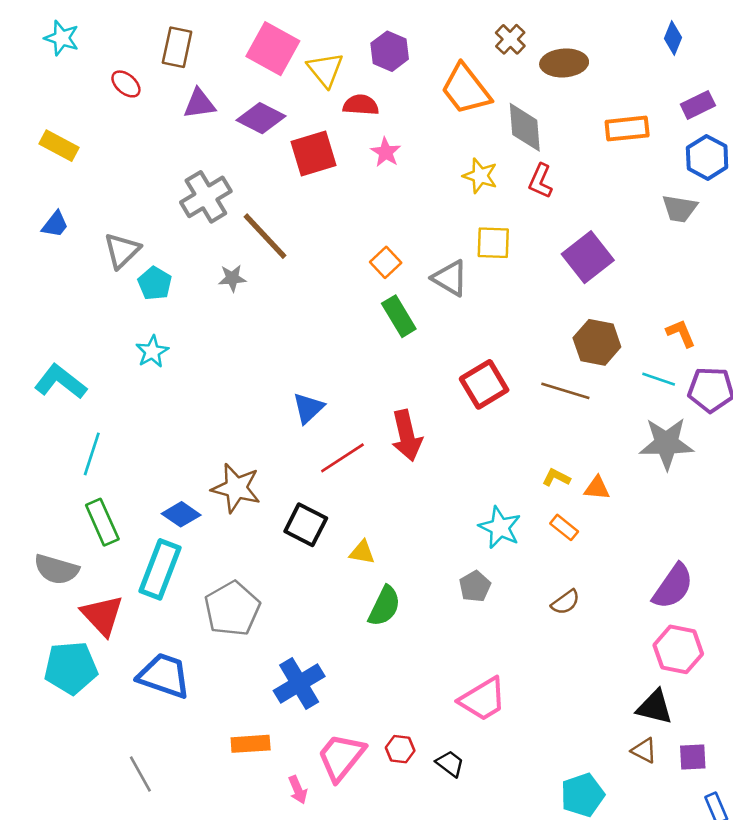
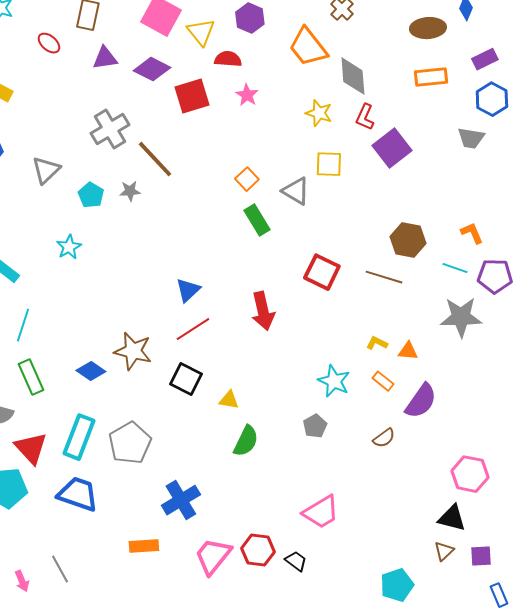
brown ellipse: (564, 63) -> (428, 28), moved
purple square: (588, 257) -> (392, 148), moved
cyan pentagon: (155, 283) -> (91, 195), moved
red square: (484, 384) -> (322, 272), turned -33
red line: (342, 458) -> (193, 329), moved
cyan rectangle: (160, 569) -> (79, 437), moved
purple semicircle: (673, 586) -> (421, 401), moved
red hexagon: (400, 749) -> (258, 550), size x1.5
brown triangle: (644, 750) -> (444, 551), turned 50
pink arrow: (298, 790) -> (22, 581), moved

